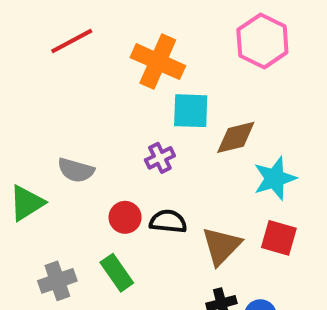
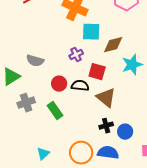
red square: (279, 238) -> (97, 72), moved
brown triangle: (221, 246) -> (106, 98), turned -35
gray cross: (57, 281) -> (26, 103), moved

